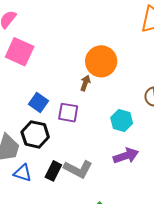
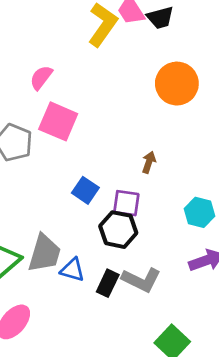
orange circle: (101, 61) -> (177, 84), moved
black hexagon: (35, 134) -> (118, 230), moved
blue triangle: (23, 173) -> (72, 270), moved

